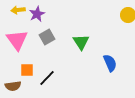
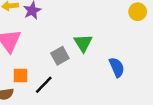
gray square: (47, 37) -> (60, 56), moved

